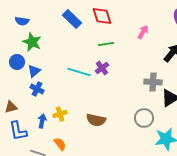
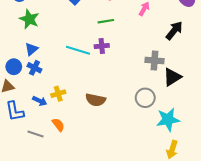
blue circle: (17, 62) -> (14, 67), moved
purple cross: (102, 68) -> (102, 46), turned 32
blue arrow: (42, 121) -> (40, 101), turned 104

